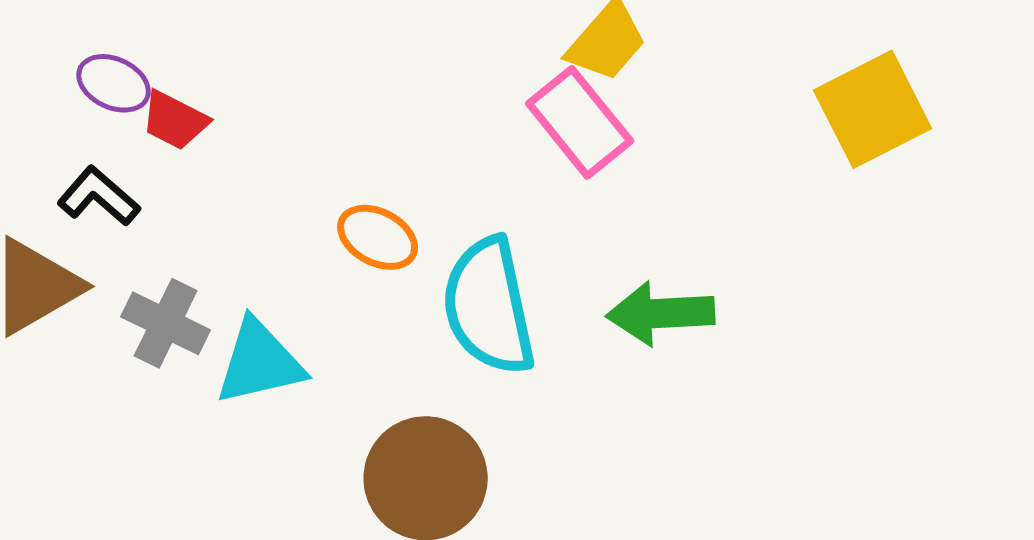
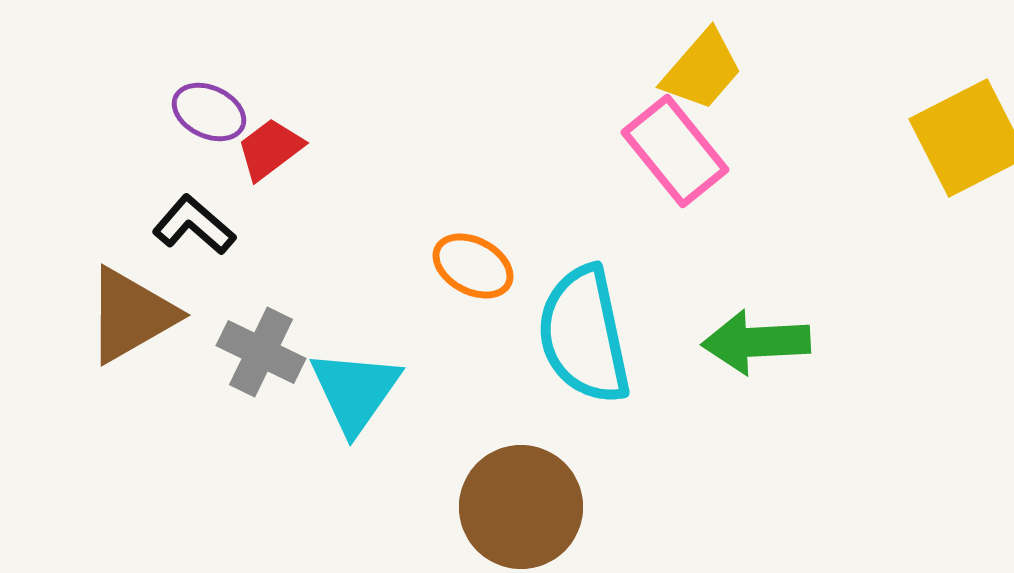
red trapezoid: (175, 120) -> (270, 149), turned 116
cyan triangle: (260, 362) -> (355, 391), turned -42

